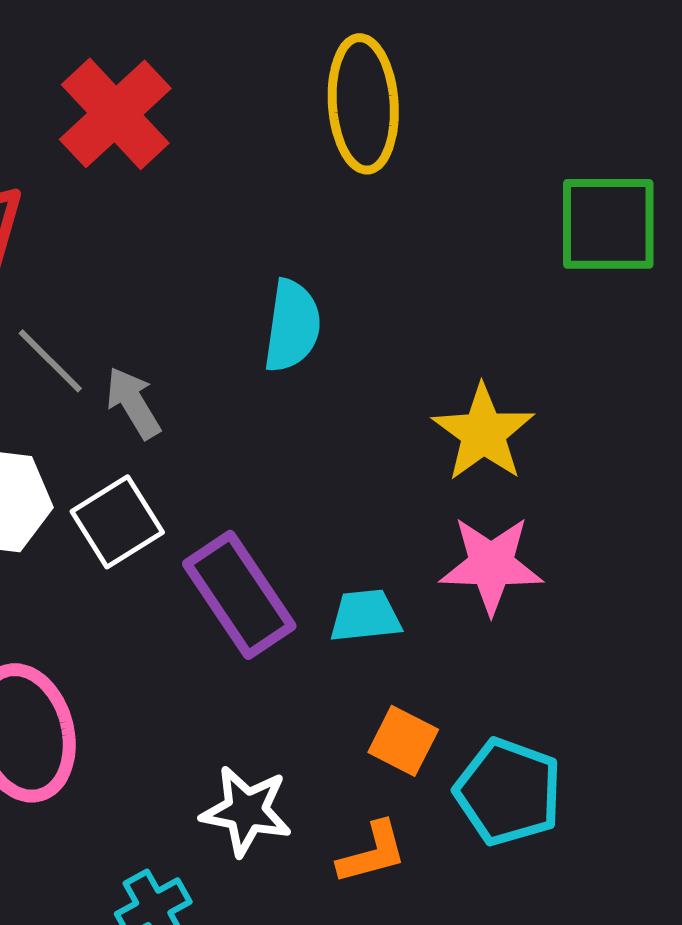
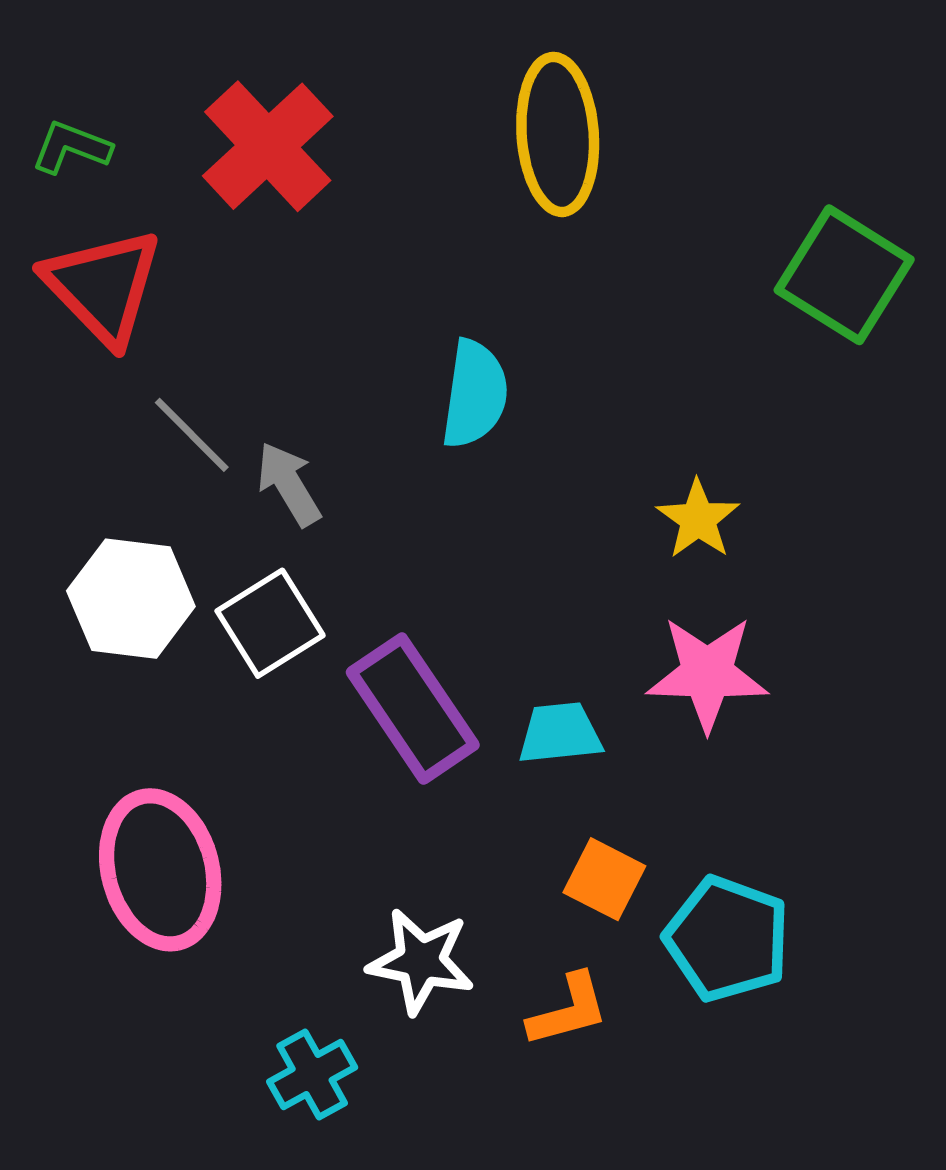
green square: (608, 224) -> (844, 275), turned 32
yellow star: (483, 433) -> (698, 519), size x0.7

